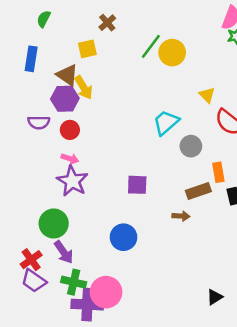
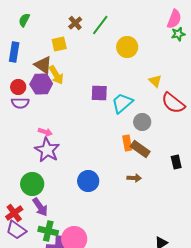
green line: (151, 46) -> (100, 25), moved
red circle: (70, 130) -> (18, 87), moved
orange rectangle: (218, 172) -> (127, 143), moved
purple square: (137, 185) -> (99, 93), moved
brown rectangle: (198, 191) -> (140, 149), moved, turned 54
blue circle: (124, 237) -> (88, 181), moved

